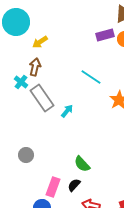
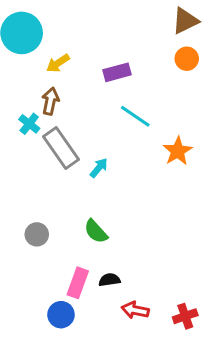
purple rectangle: (105, 35) -> (117, 72), moved
green semicircle: (82, 164) -> (96, 231), moved
black semicircle: (74, 185) -> (109, 280), turned 40

